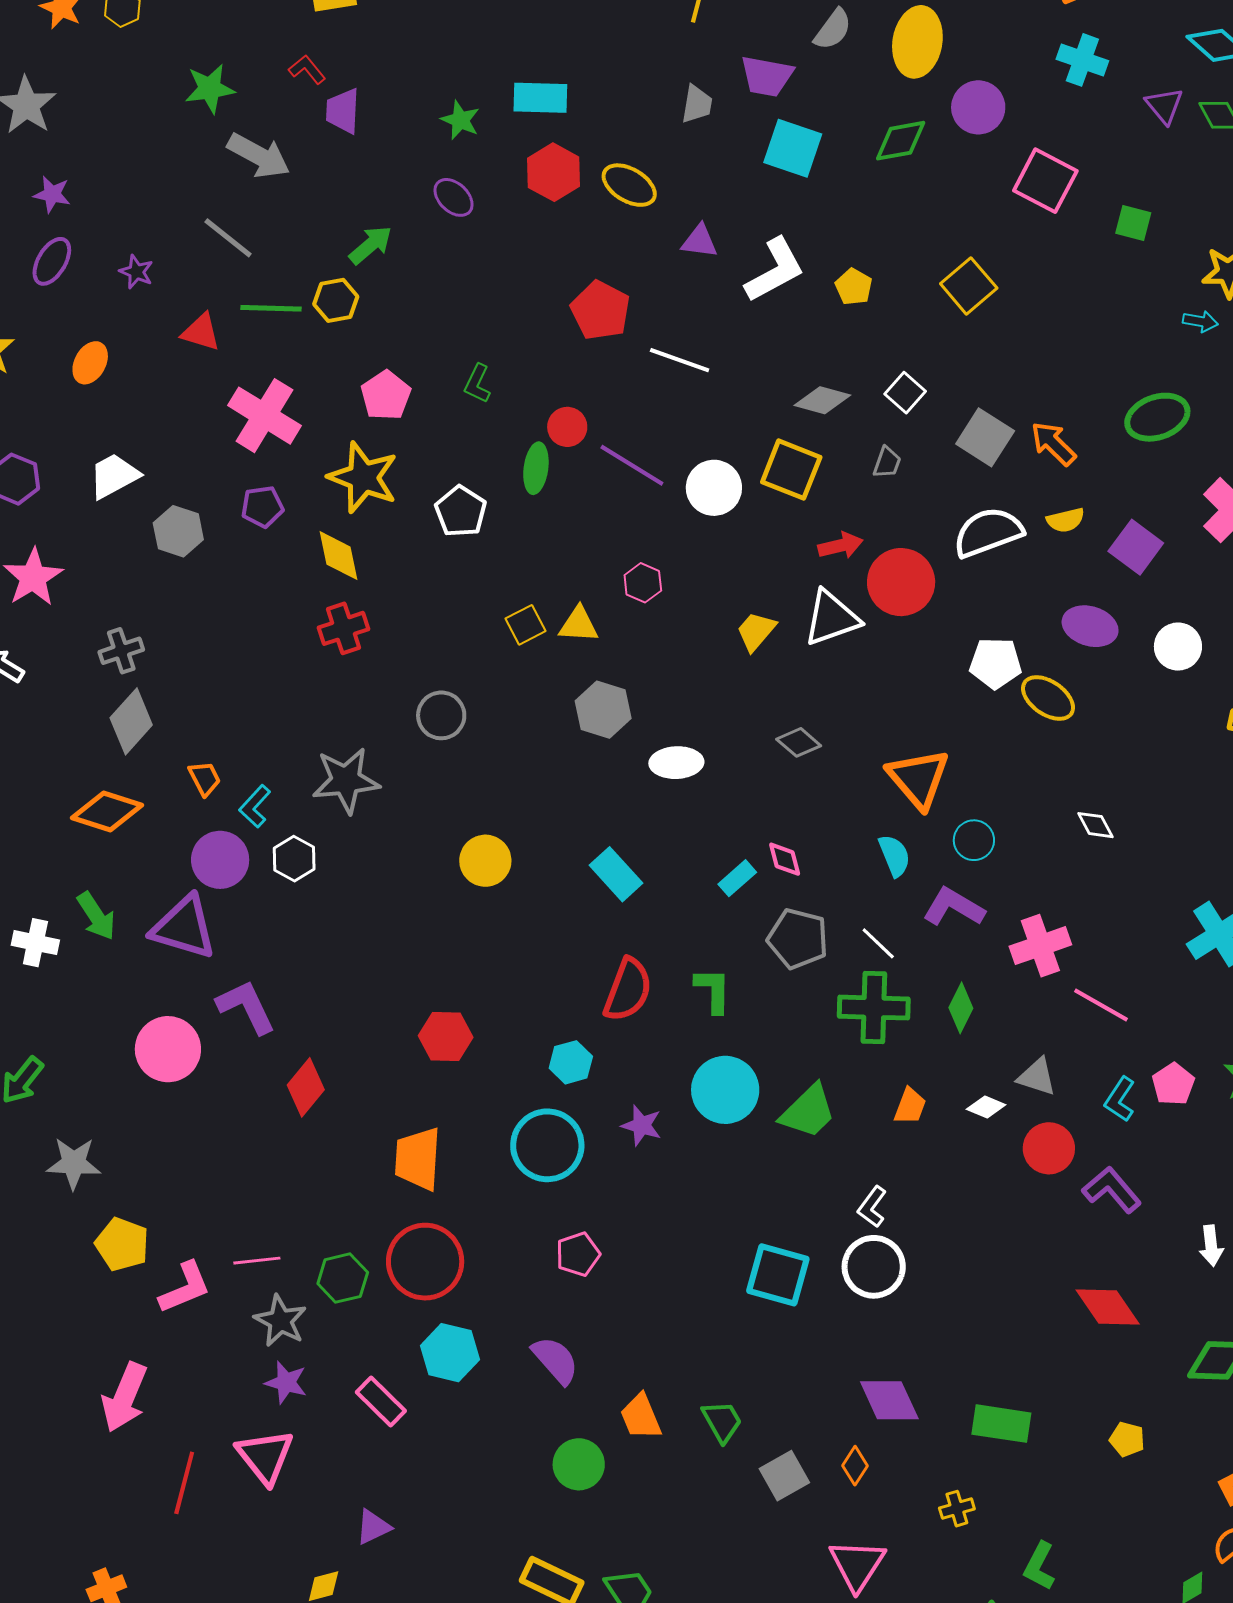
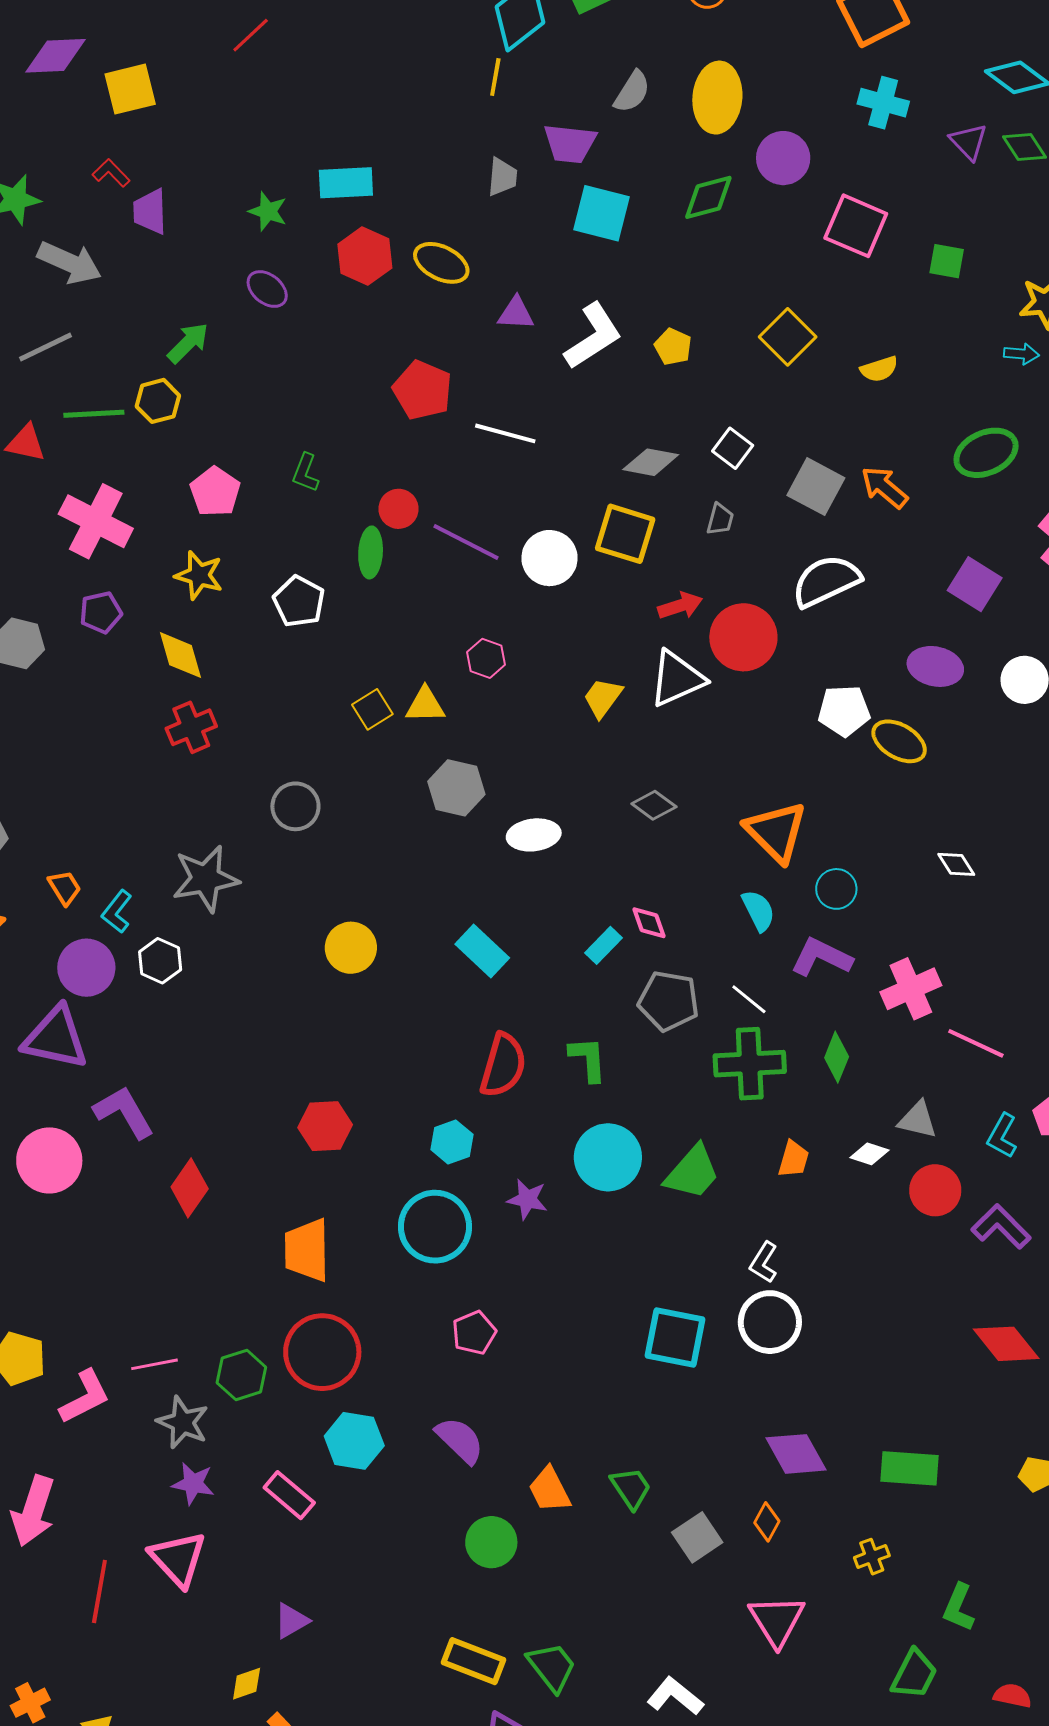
gray line: (228, 238) -> (46, 347), turned -60
yellow star: (363, 477) -> (199, 575), size x0.7
yellow semicircle: (1066, 520) -> (879, 369), moved

